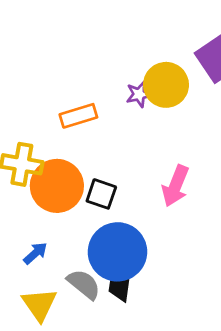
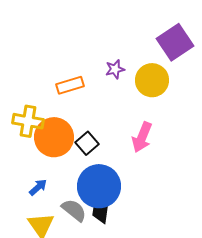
yellow circle: (166, 85) -> (152, 80), moved
black square: (101, 194) -> (87, 143), turned 30

